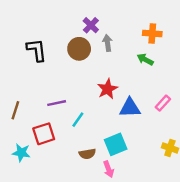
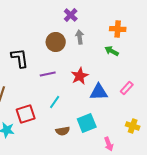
purple cross: (91, 25) -> (71, 15), moved
black L-shape: (37, 50) -> (20, 58), moved
purple line: (57, 103) -> (48, 74), moved
pink arrow: (109, 169) -> (109, 144), moved

